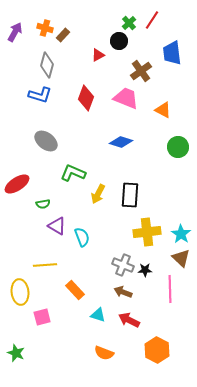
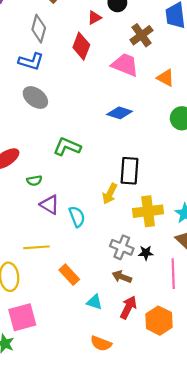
red diamond: (86, 98) -> (81, 46), moved
gray ellipse: (46, 141) -> (35, 97), moved
yellow arrow: (98, 194) -> (110, 194), moved
pink square: (42, 317) -> (22, 317), moved, size x1.5
red arrow: (129, 320) -> (128, 307), turned 90
orange hexagon: (157, 350) -> (159, 321), moved

